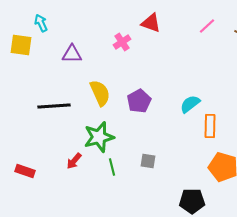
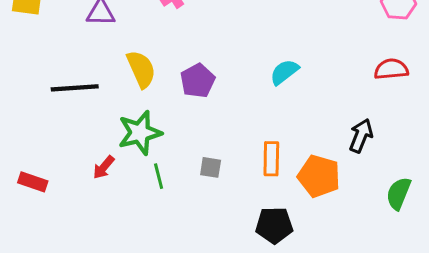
cyan semicircle: (190, 104) -> (284, 72), moved
orange rectangle: (210, 126) -> (271, 159), moved

